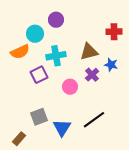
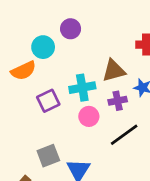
cyan cross: (56, 56) -> (82, 88), moved
purple cross: (92, 75) -> (118, 101), turned 32
black line: (94, 120) -> (124, 135), moved

